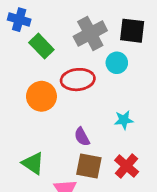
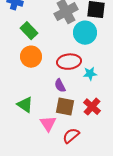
green rectangle: (41, 46) -> (29, 31), moved
cyan circle: (117, 63) -> (85, 33), size x1.5
red ellipse: (78, 80) -> (69, 62), moved

